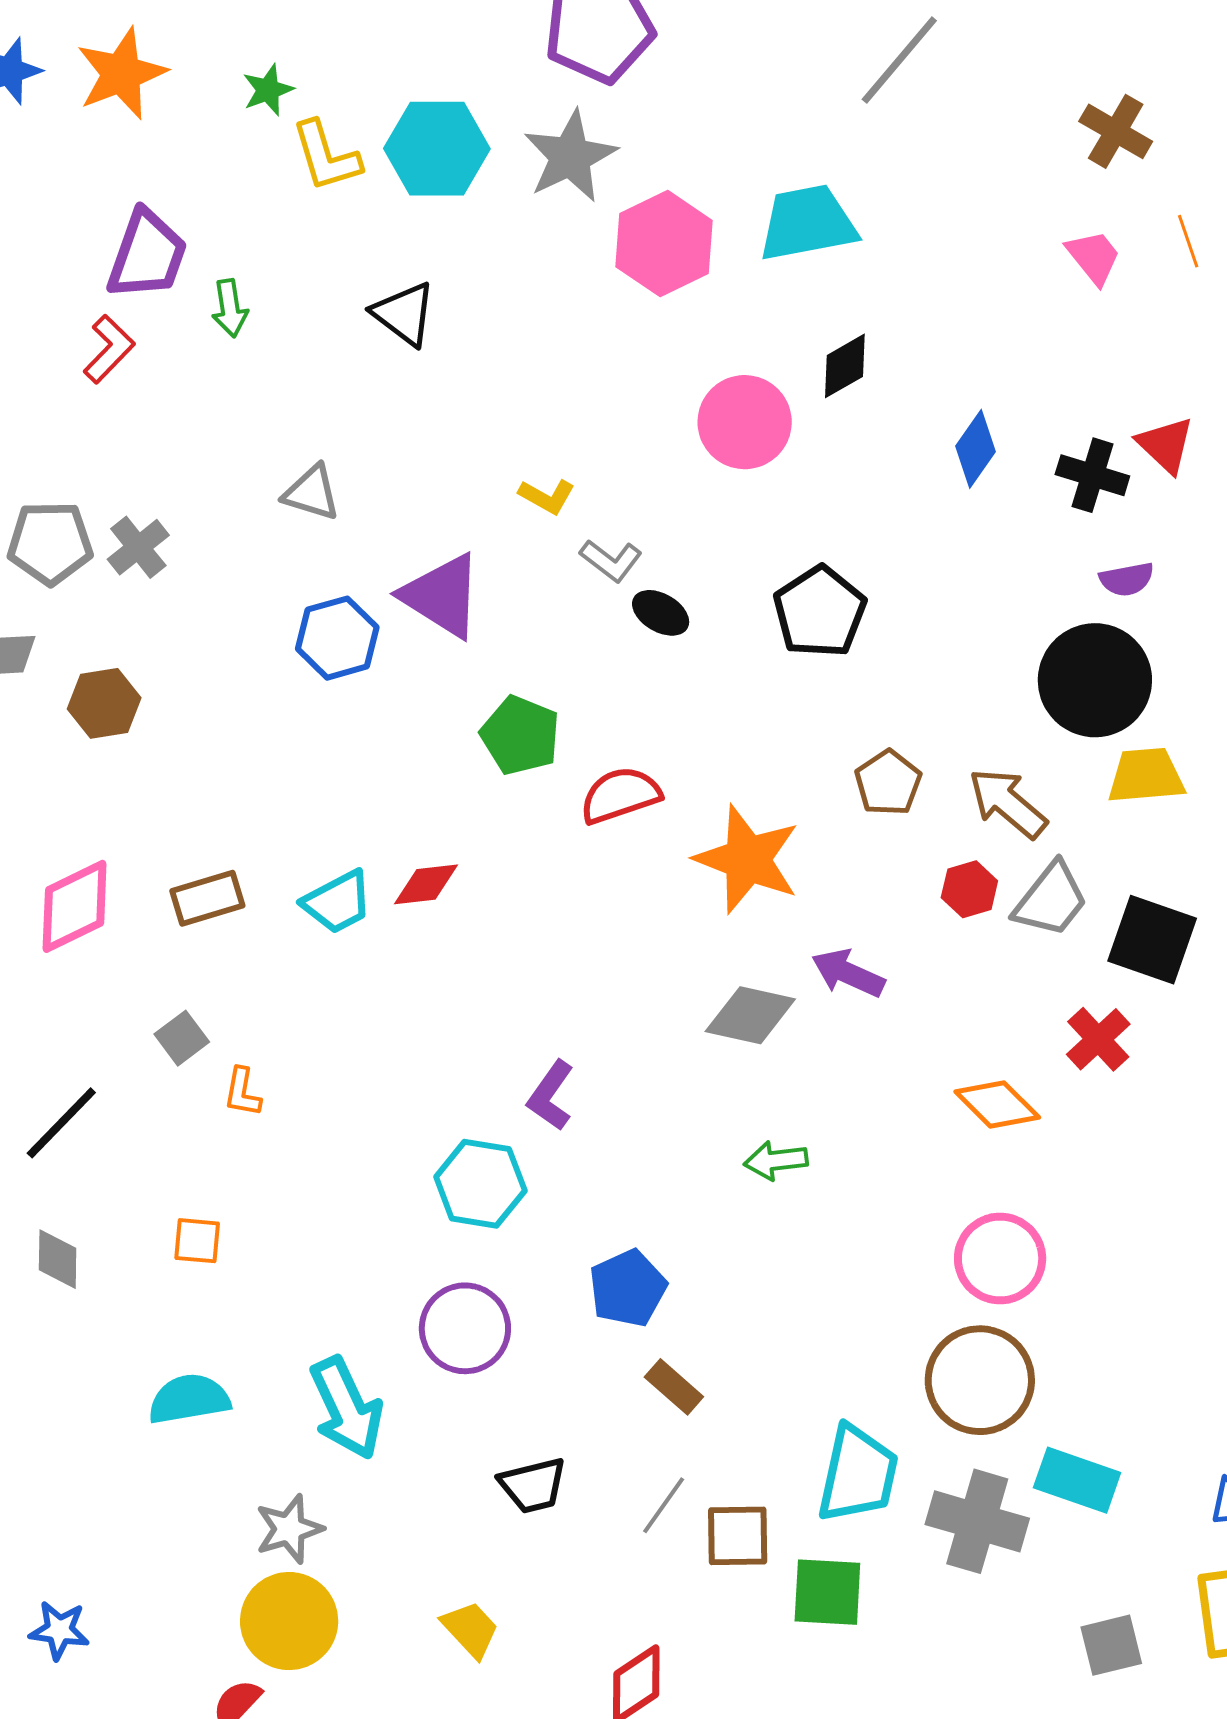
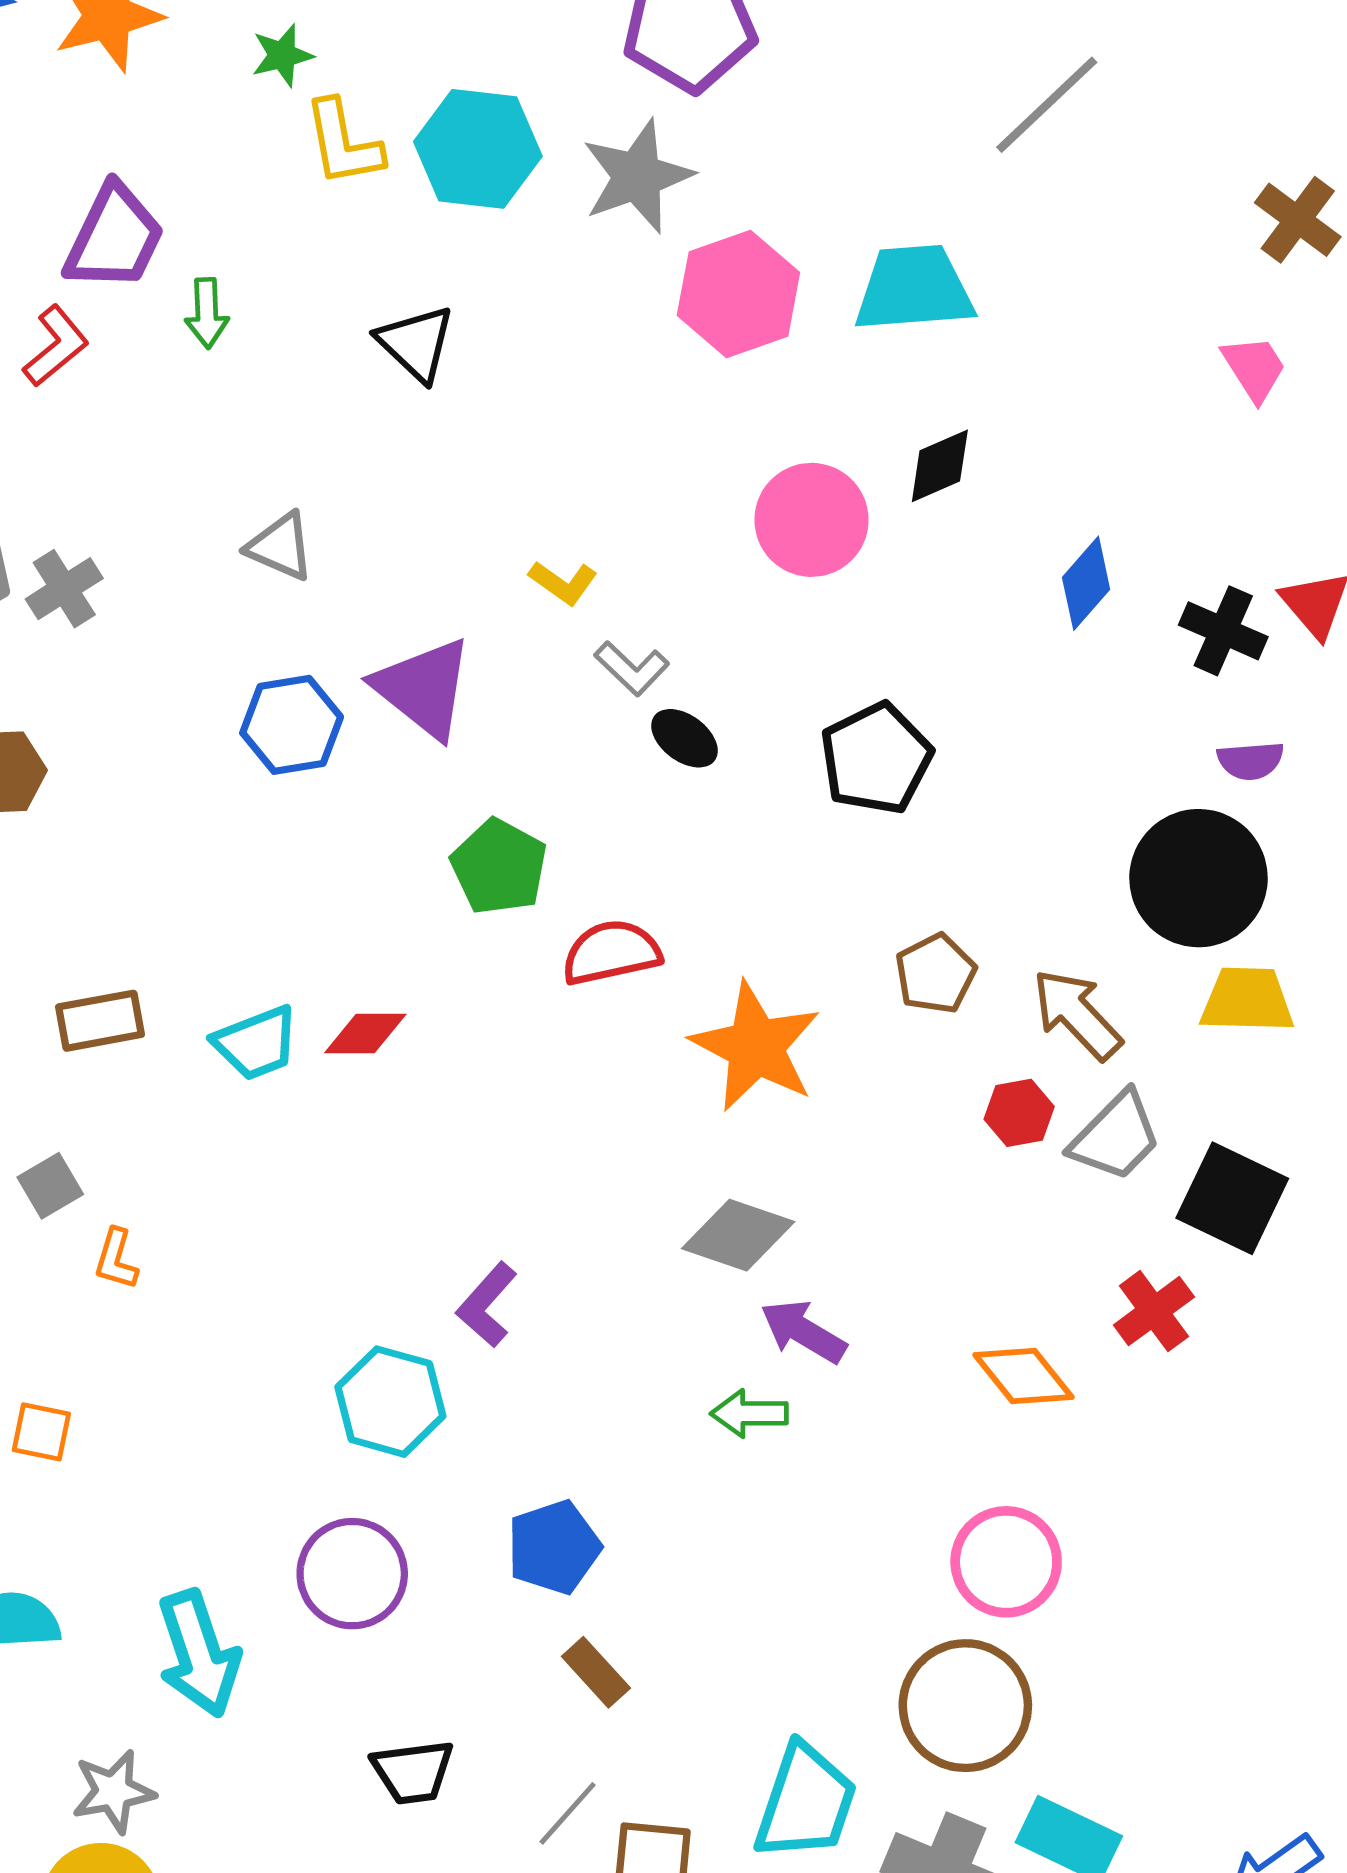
purple arrow: (848, 973) -> (803, 1331), moved

